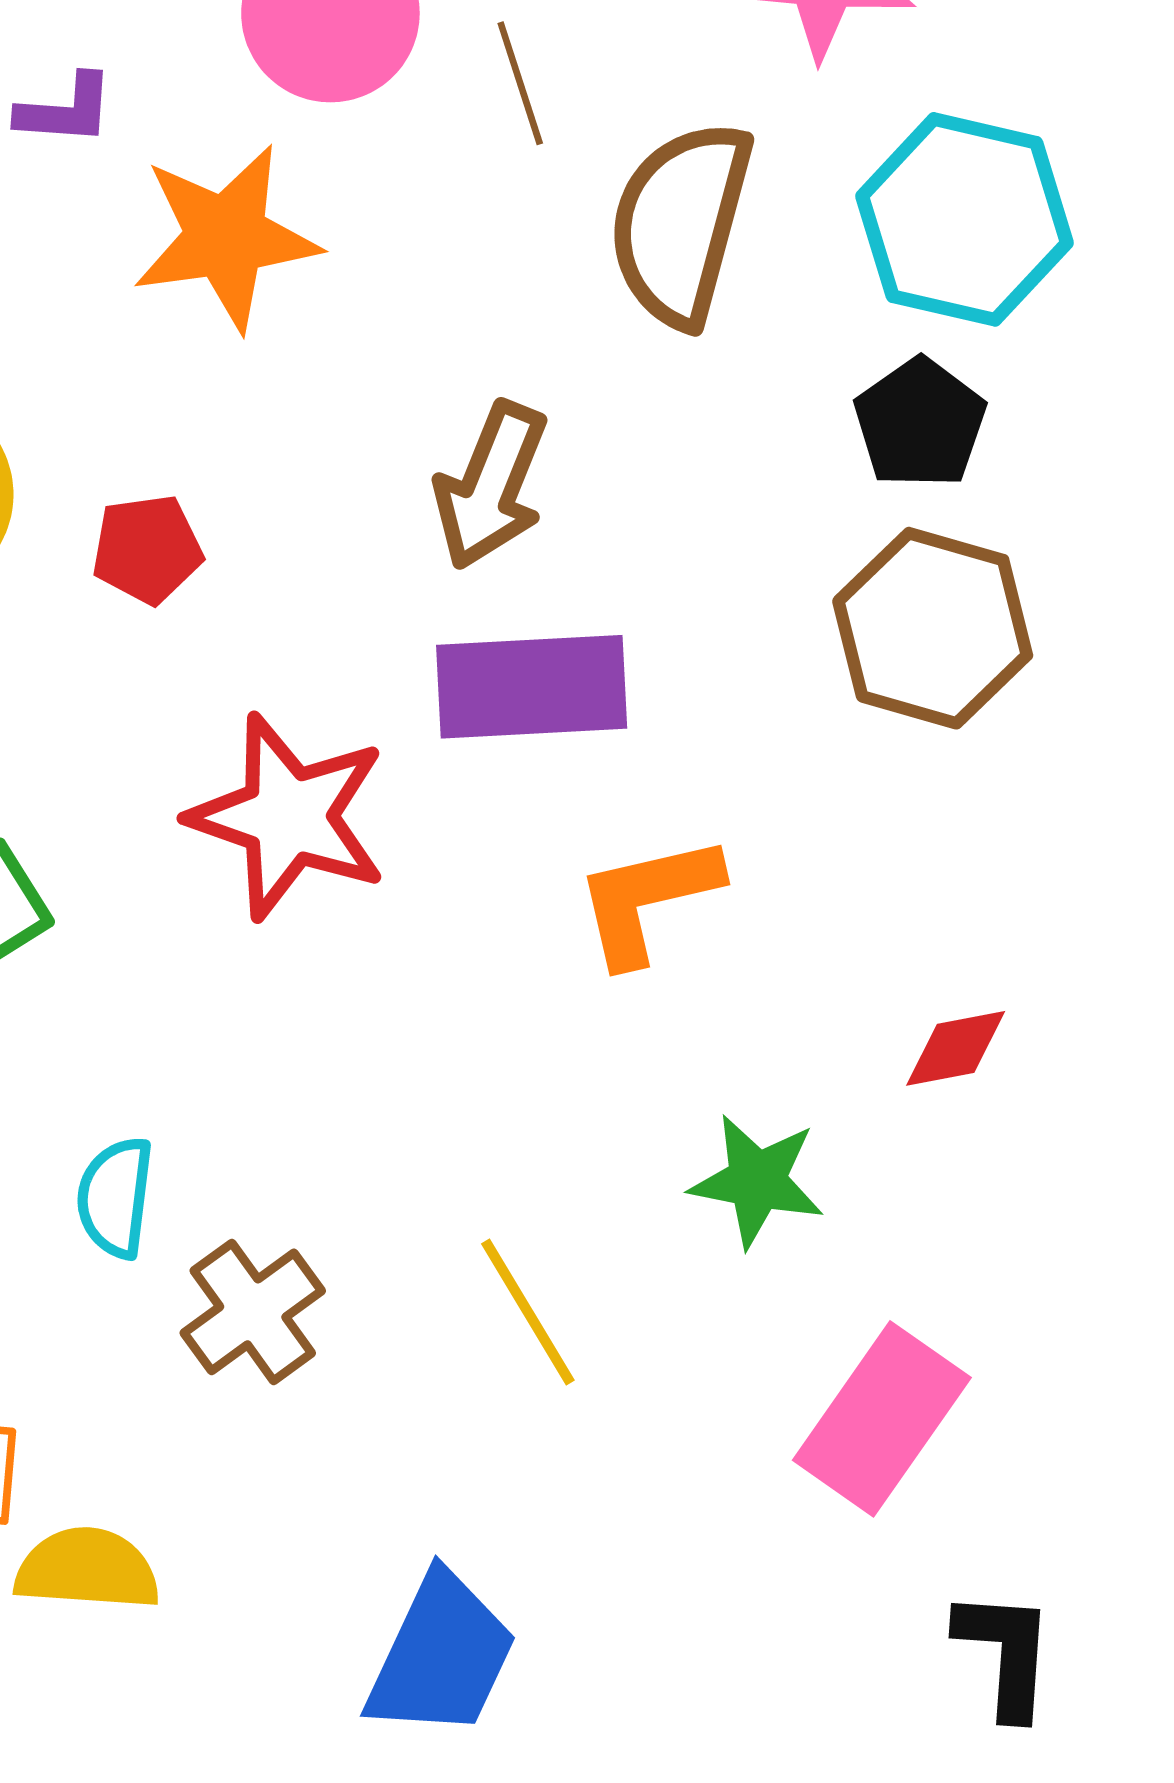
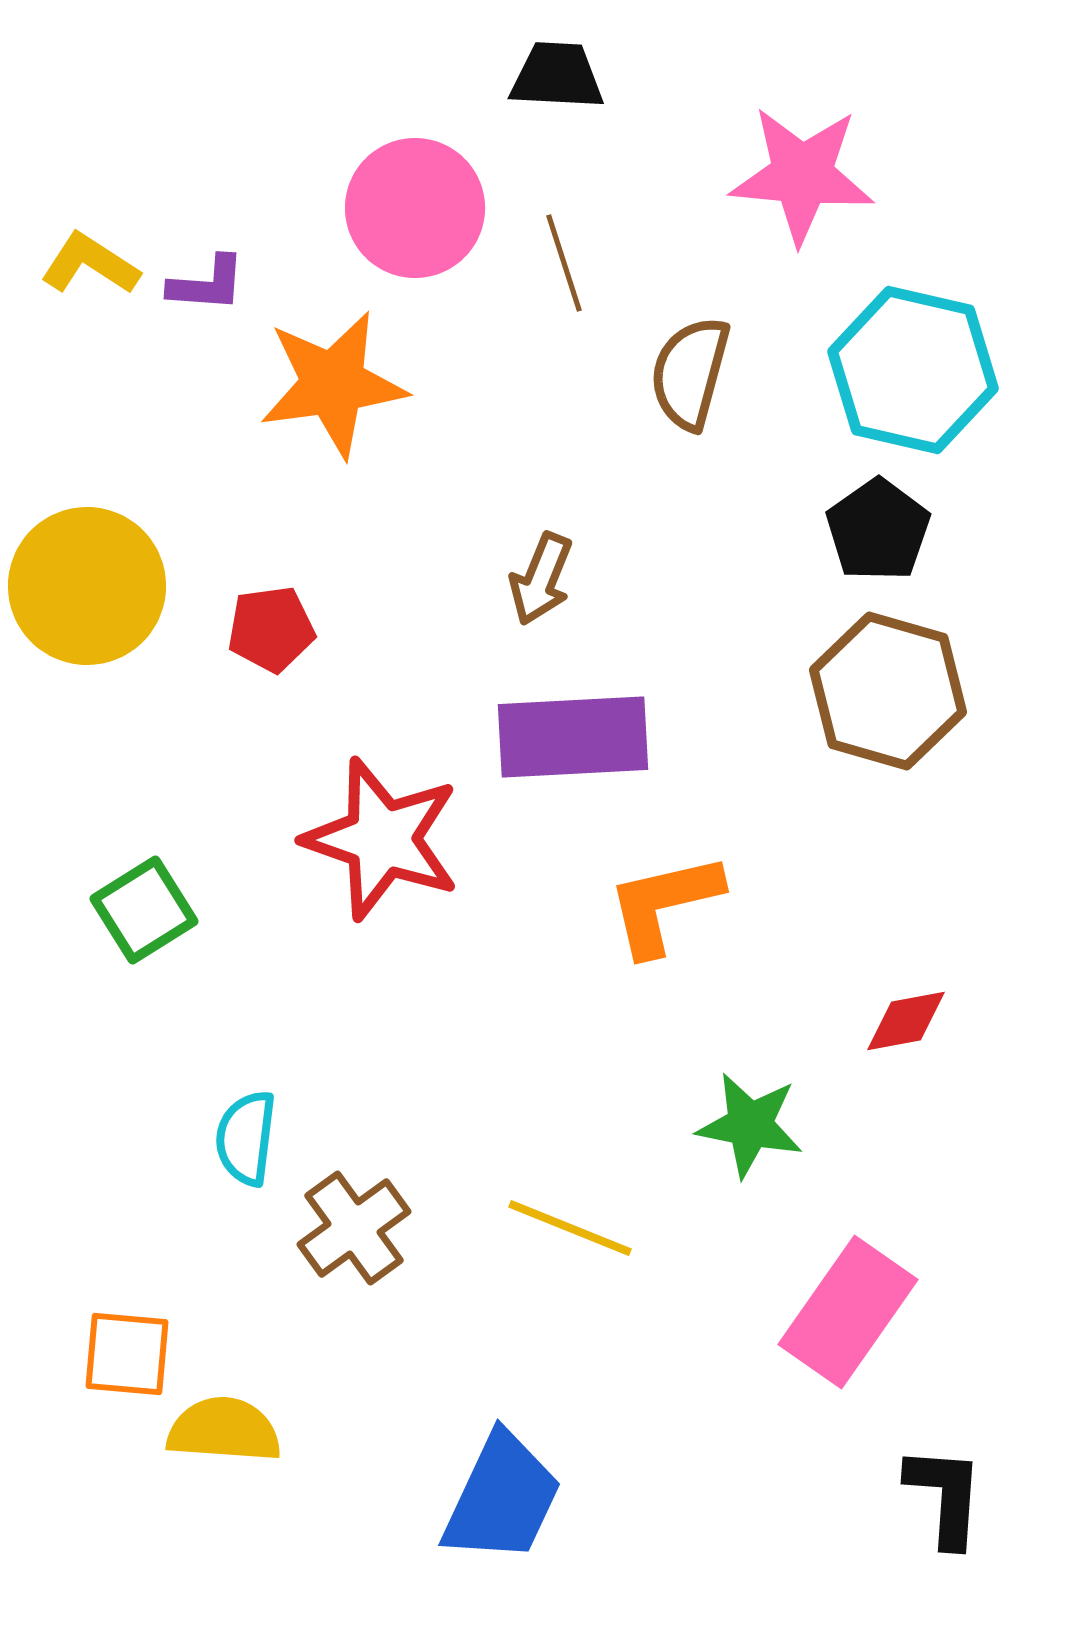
brown semicircle: (681, 223) -> (690, 373), size x0.7
brown arrow: (491, 486) -> (541, 579), size x0.7
yellow line: (528, 1312) -> (570, 1228), turned -37

